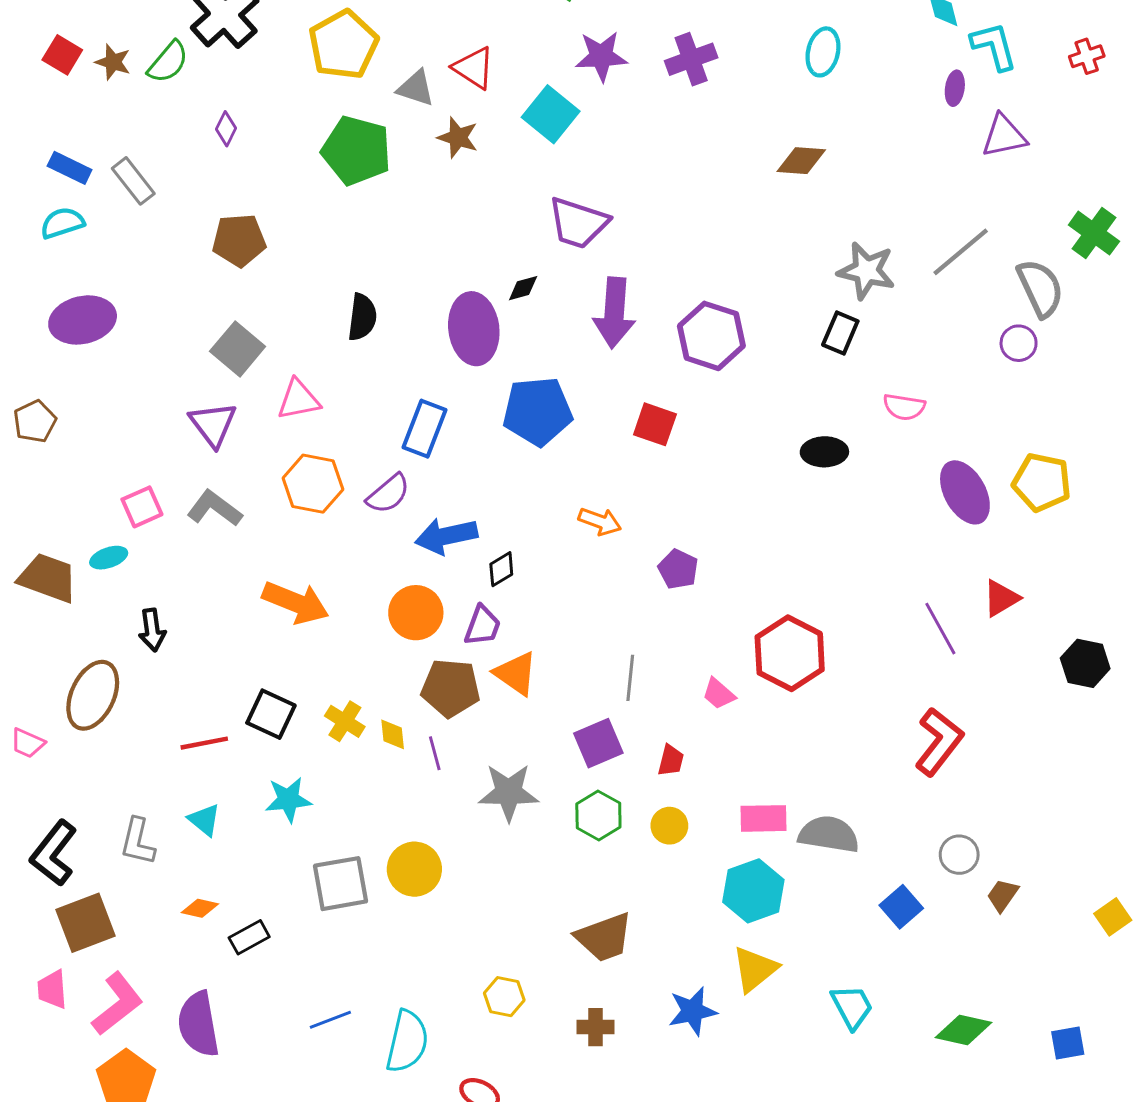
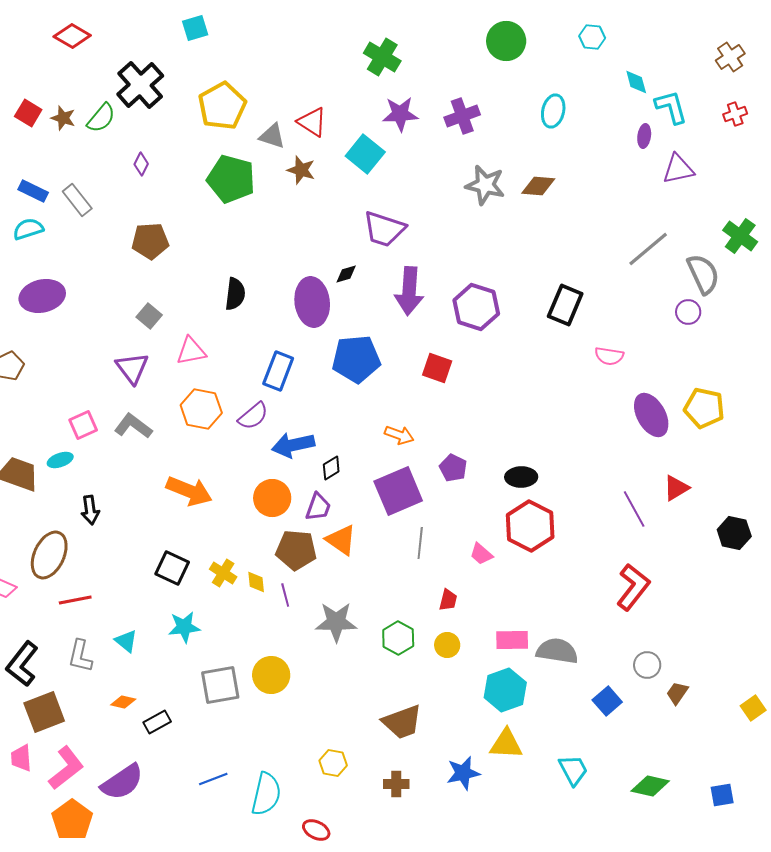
gray star: (866, 271) -> (485, 185), moved
black rectangle: (840, 333) -> (565, 305), size x1.4
gray square: (238, 349) -> (149, 316), size x0.7
black ellipse: (824, 452) -> (521, 477), moved
red line: (204, 743) -> (75, 600), moved
purple square: (598, 743) -> (398, 491), moved, size x1.4
yellow triangle: (755, 969) -> (506, 744), turned 42
purple semicircle: (198, 1024) -> (122, 782), turned -114

